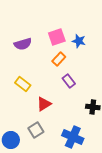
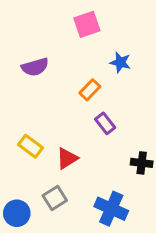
pink square: (57, 37) -> (87, 24), moved
yellow rectangle: (23, 84) -> (30, 146), moved

